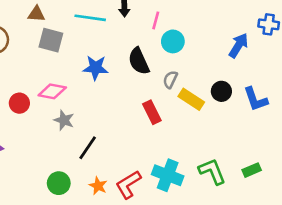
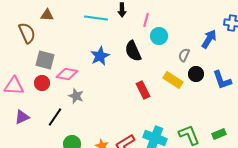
brown triangle: (36, 14) -> (47, 15), moved
gray square: (51, 40) -> (45, 60), moved
blue star: (95, 68) -> (100, 56), turned -30
gray semicircle: (170, 80) -> (184, 55), moved
black line: (88, 148) -> (55, 117), moved

